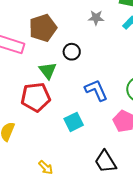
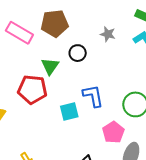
gray star: (96, 18) -> (108, 34), moved
cyan square: (74, 122) -> (69, 111), moved

